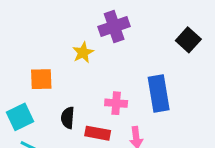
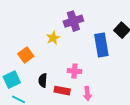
orange square: (41, 79) -> (26, 55), turned -35
blue rectangle: (159, 93) -> (101, 45), moved

